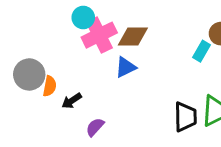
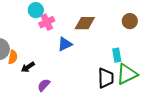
pink cross: (99, 35) -> (47, 22), size x0.7
brown diamond: (133, 37) -> (85, 23), moved
cyan rectangle: (202, 51) -> (117, 55), moved, turned -40

